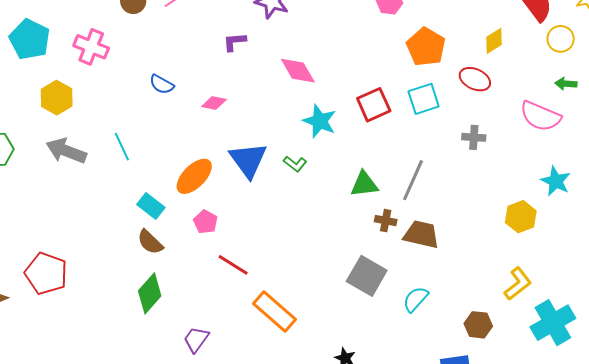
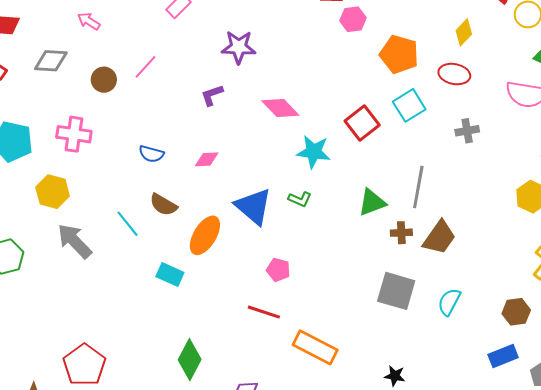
gray arrow: (66, 151) -> (74, 241), turned 39
pink pentagon: (206, 222) -> (278, 270), moved
brown trapezoid: (421, 234) -> (439, 238), turned 126
brown semicircle: (150, 242) -> (163, 205), moved
red pentagon: (46, 273) -> (84, 365), turned 30

